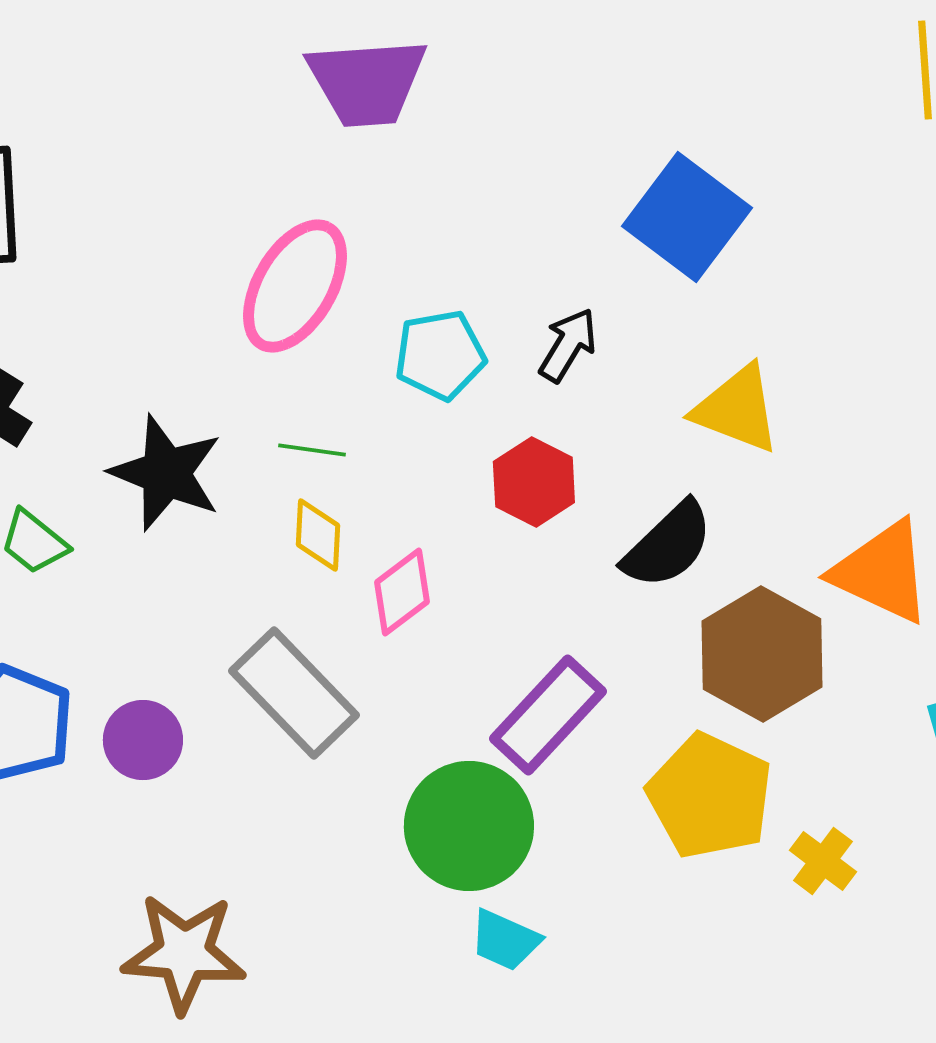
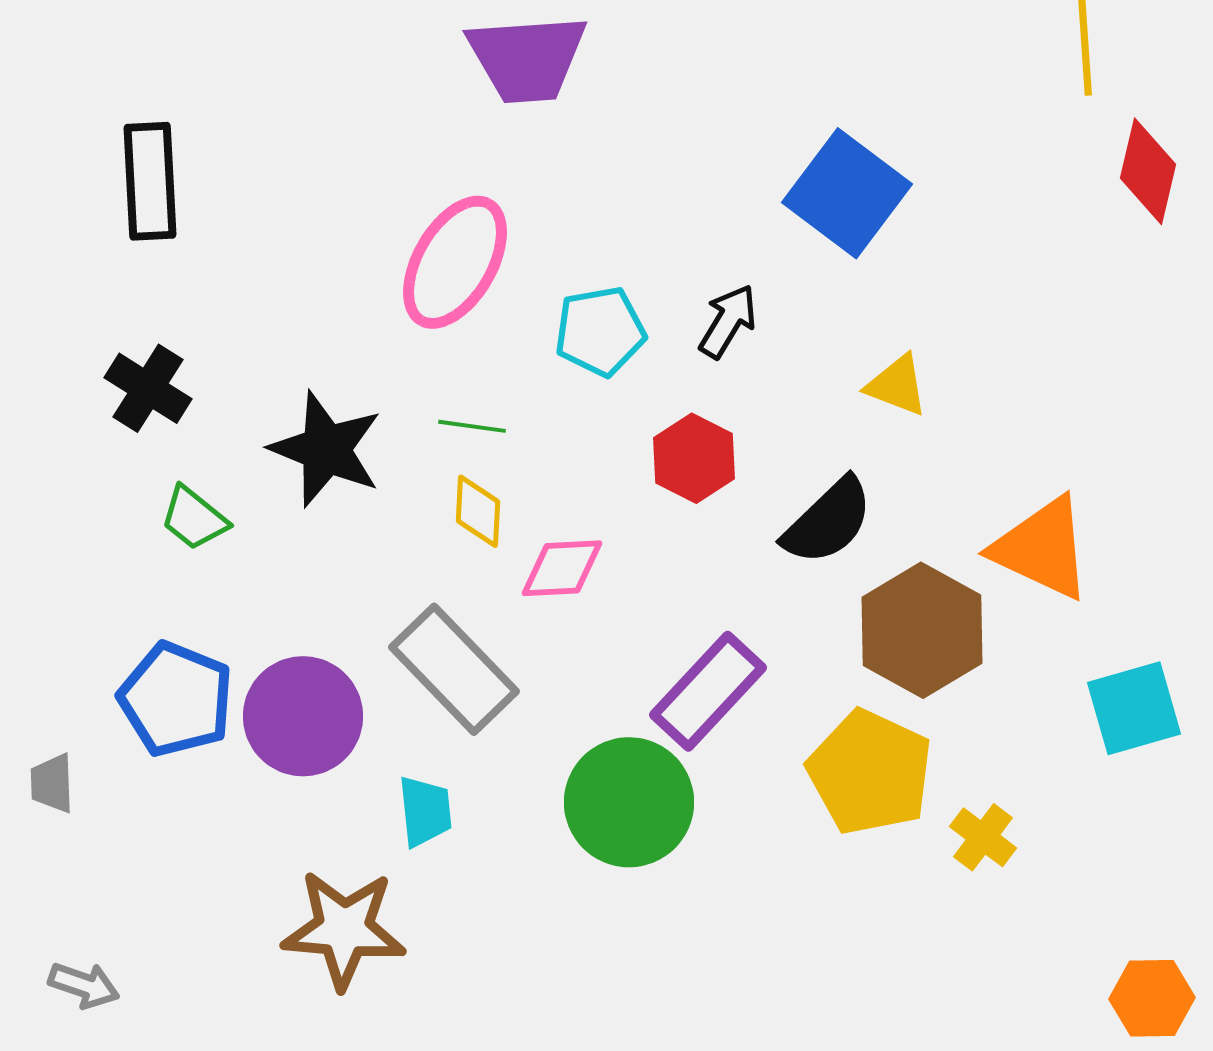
yellow triangle: (737, 409) -> (897, 385), size x0.7
pink diamond: (402, 592) -> (562, 568), turned 34
purple circle: (143, 740) -> (303, 716), size x1.5
cyan trapezoid: (505, 940) -> (425, 811), moved, turned -120

